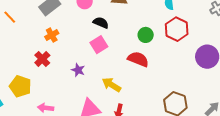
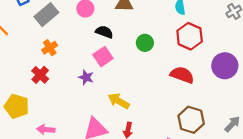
green circle: (146, 35) -> (145, 43), moved
red semicircle: (138, 59) -> (182, 75), moved
purple star: (78, 70) -> (86, 77), moved

